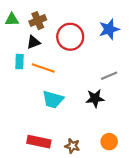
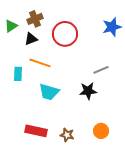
green triangle: (12, 19) -> (11, 26), moved, turned -32
blue star: (109, 29) -> (112, 27), moved
cyan rectangle: (19, 62) -> (18, 74), moved

